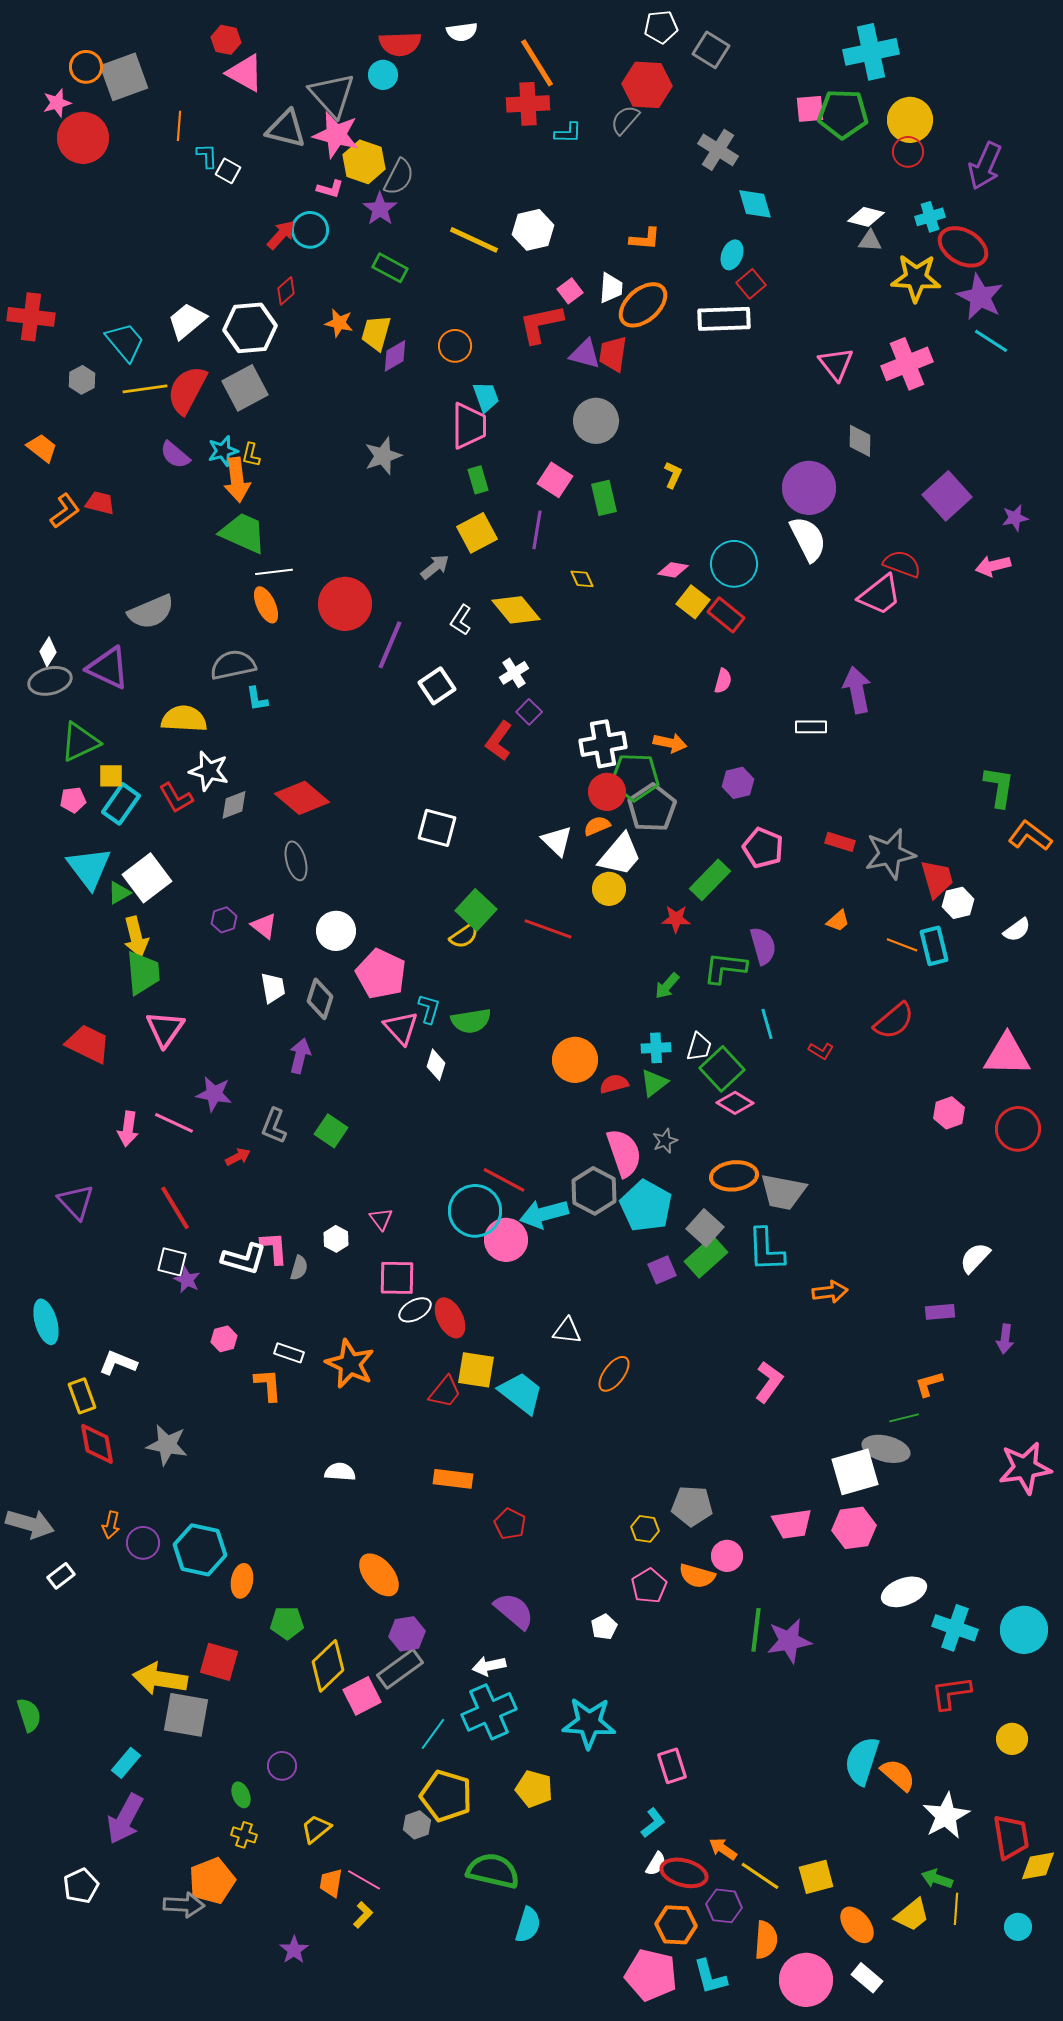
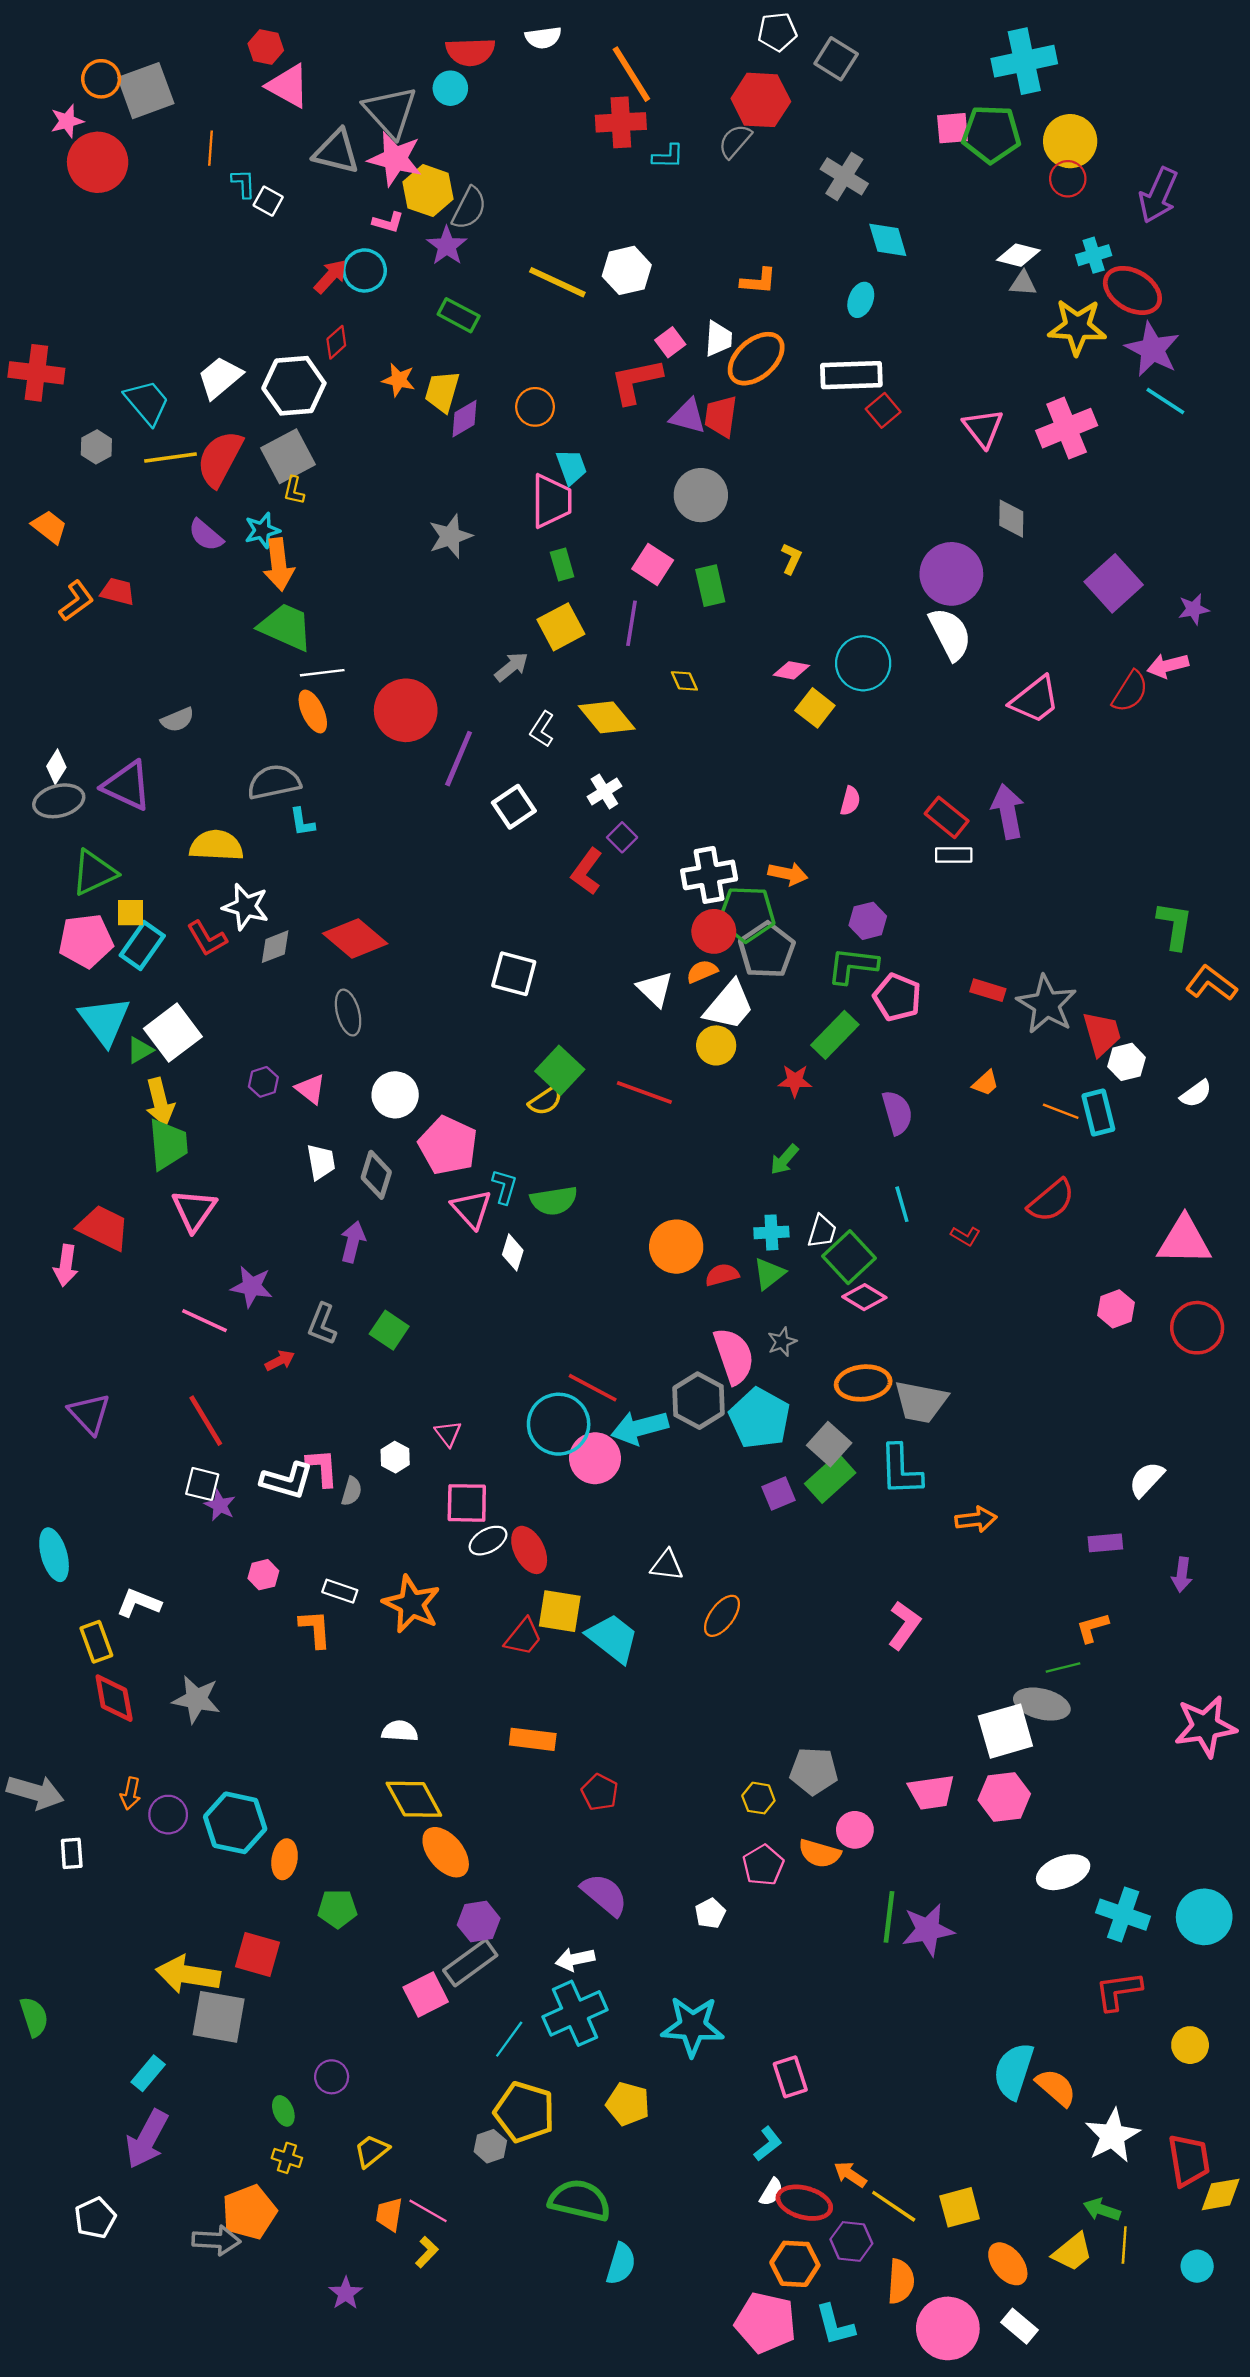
red square: (751, 284) -> (883, 410), moved
yellow L-shape: (251, 455) -> (294, 490), moved
red semicircle: (902, 564) -> (1130, 691), moved, turned 102
gray semicircle: (151, 612) -> (178, 720), size x0.6
red rectangle: (726, 615) -> (947, 817), moved
pink pentagon: (73, 800) -> (86, 941), size x1.8
gray star: (890, 854) -> (1047, 1004), turned -30
green L-shape: (725, 968) -> (853, 965), moved
pink arrow: (128, 1129) -> (66, 1265), moved
white rectangle: (61, 1576) -> (72, 1853), turned -56
yellow diamond: (328, 1666) -> (414, 1799), moved, turned -75

